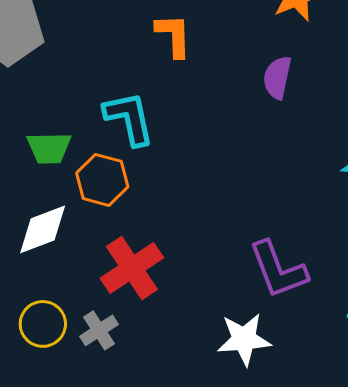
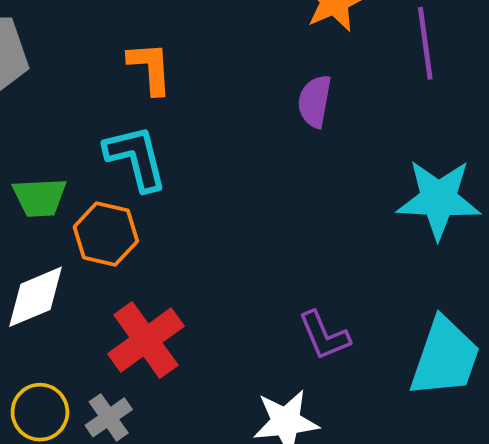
orange L-shape: (174, 35) -> (150, 68), moved
purple L-shape: (278, 270) -> (324, 336), size x0.7

